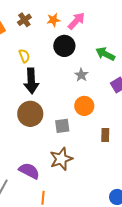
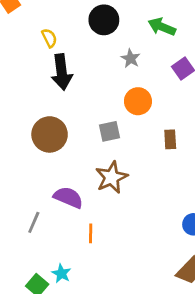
brown circle: (30, 114) -> (50, 134), moved

